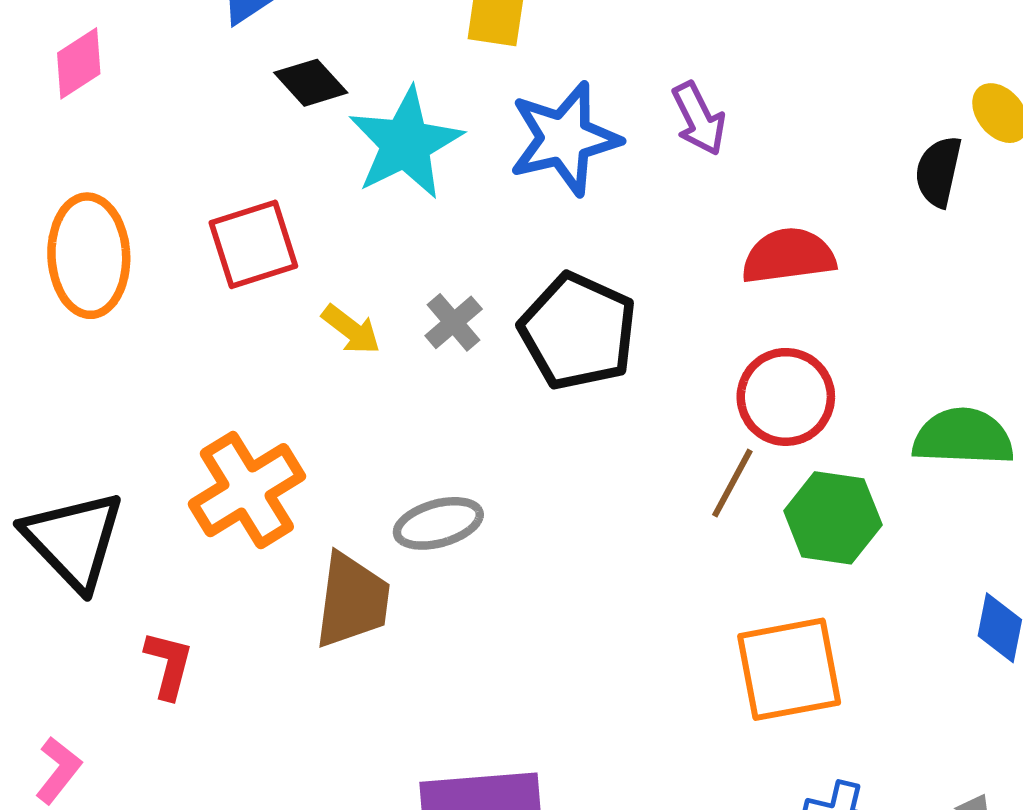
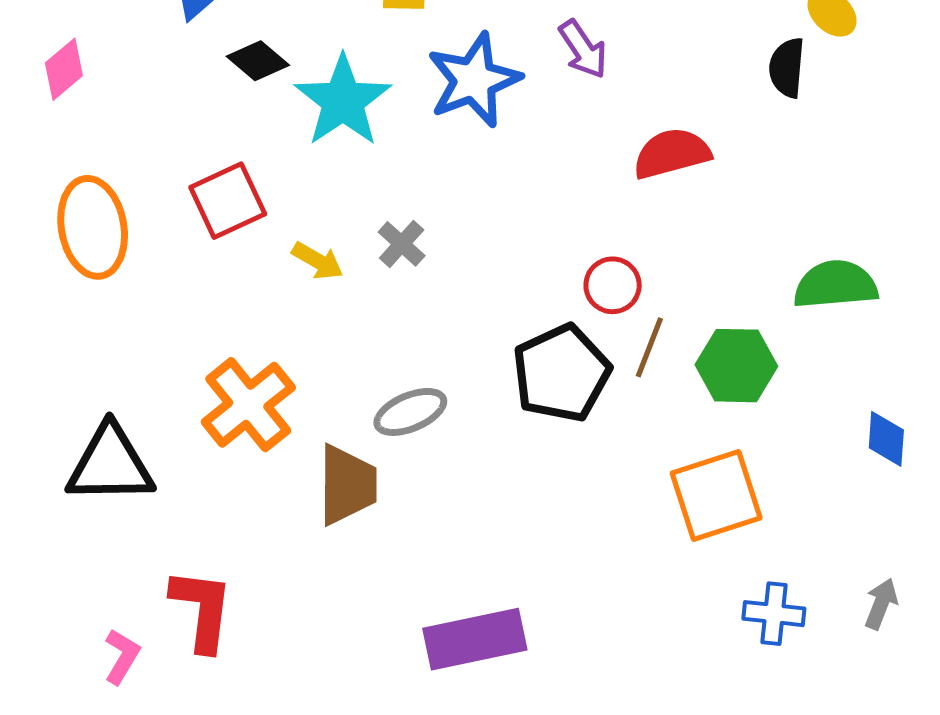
black pentagon: (578, 331) -> (561, 373), moved, turned 30
red circle: (786, 397) -> (613, 285), moved, size x0.7
black triangle: (74, 540) -> (110, 464), turned -40
red L-shape: (169, 665) -> (202, 610), moved, size x1.5

